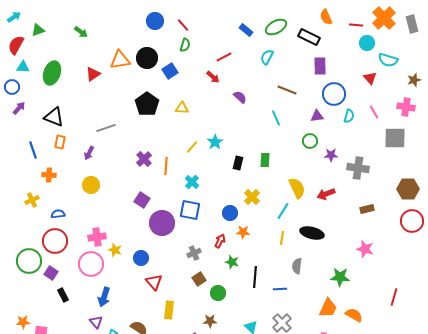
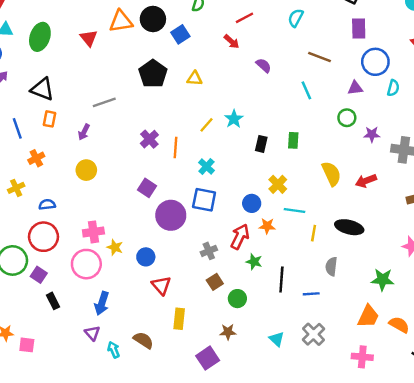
red triangle: (93, 74) -> (89, 38), turned -35
orange cross: (49, 175) -> (36, 158), turned -32
cyan line: (283, 211) -> (294, 211), moved, turned 66
red arrow: (220, 241) -> (240, 237), size x1.5

